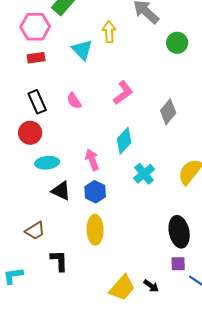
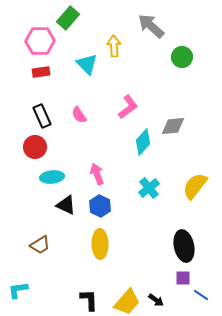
gray diamond: (168, 112) -> (173, 126), turned 45
cyan diamond: (124, 141) -> (143, 142), moved
black L-shape: (59, 261) -> (89, 300), moved

